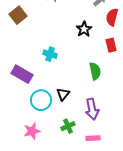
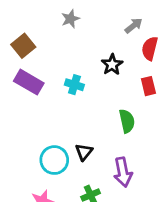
cyan cross: (50, 54) -> (74, 85), moved
purple rectangle: (22, 74) -> (29, 82), moved

